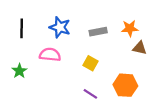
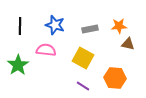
yellow square: (90, 63) -> (83, 58), size x1.5
green star: (19, 71) -> (18, 65), size x1.5

